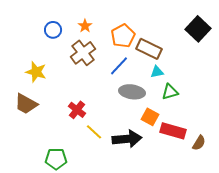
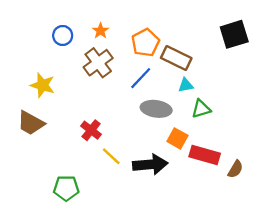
black square: (198, 29) -> (234, 34), turned 30

